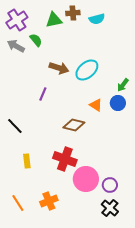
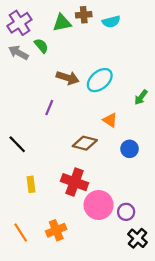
blue circle: (118, 103) -> (130, 149), moved
black cross: (110, 208) -> (138, 238), moved

